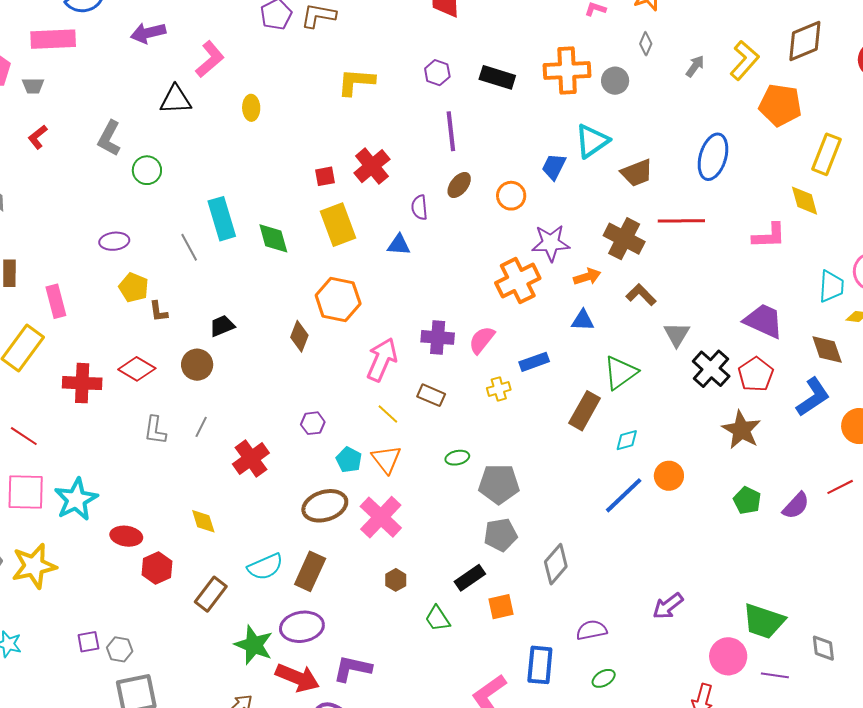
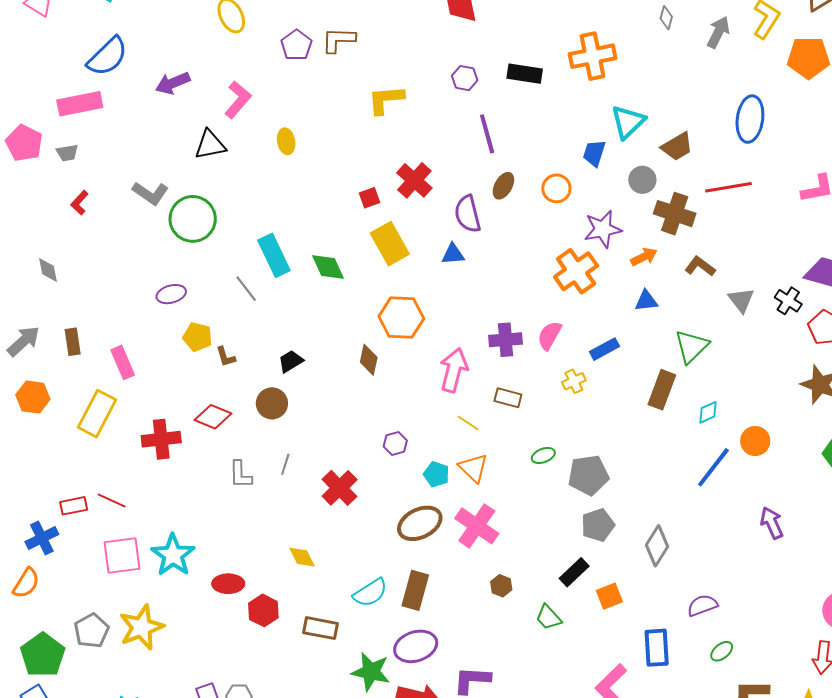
gray arrow: (695, 66) -> (718, 32), size x1.4
gray circle: (615, 81) -> (642, 180), moved
gray L-shape: (109, 138) -> (150, 193), turned -75
green circle: (147, 170) -> (193, 219), size x1.6
purple semicircle: (419, 207) -> (468, 214), size x1.5
black cross: (711, 369) -> (788, 301), moved, size x0.7
brown rectangle: (211, 594) -> (321, 628), turned 72
purple arrow: (668, 606) -> (772, 523), moved, turned 112

